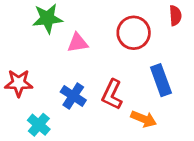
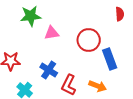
red circle: (134, 33) -> (89, 40), moved
red L-shape: (112, 95) -> (69, 85), moved

